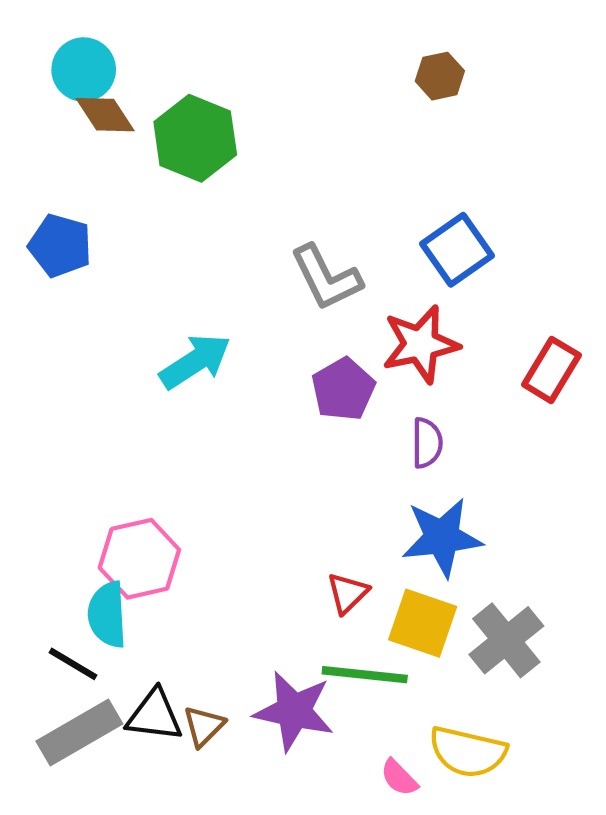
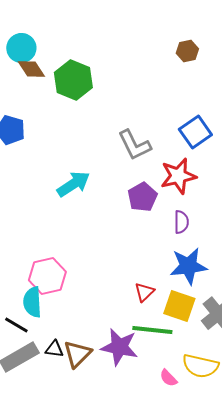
black triangle: (154, 715) -> (54, 349), size x0.7
brown triangle: (204, 726) -> (77, 354), size x1.4

